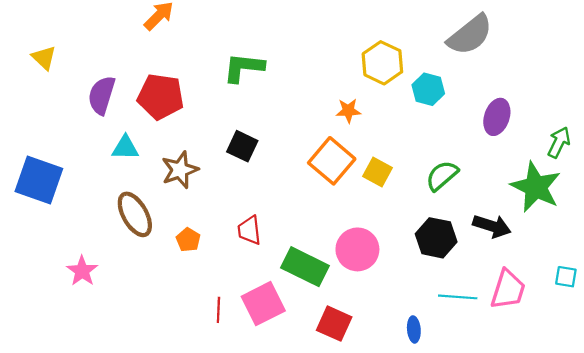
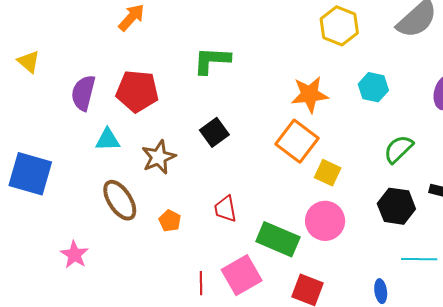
yellow hexagon: (382, 63) -> (339, 26), moved
cyan hexagon: (428, 89) -> (373, 87), moved
orange star: (348, 111) -> (310, 94), size x1.6
black square: (242, 146) -> (214, 132), turned 32
yellow square: (378, 172) -> (328, 173), moved

